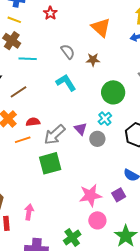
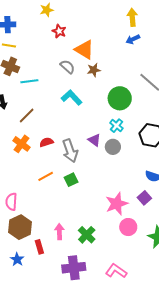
red star: (50, 13) -> (59, 31), moved
orange triangle: (101, 27) -> (84, 50), moved
gray arrow: (55, 135) -> (70, 151), turned -55
orange line: (23, 140) -> (46, 176), moved
green square: (50, 163) -> (71, 180), size x0.6
green cross: (72, 238) -> (87, 235), moved

